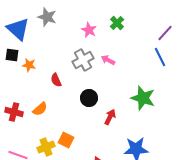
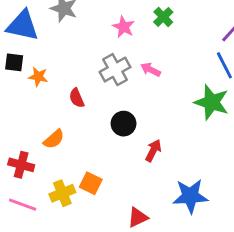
blue triangle: (18, 29) -> (23, 26), turned -30
green star: (143, 98) -> (212, 102), moved
red cross: (14, 112) -> (21, 165), moved

